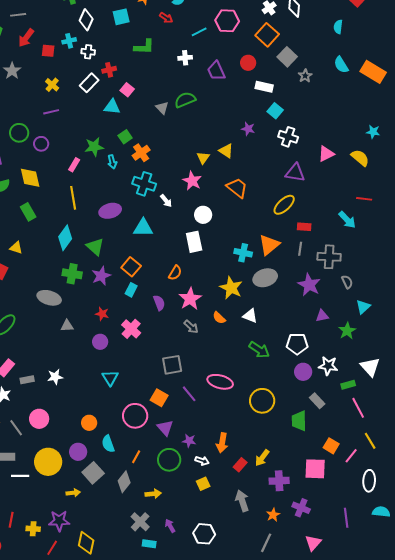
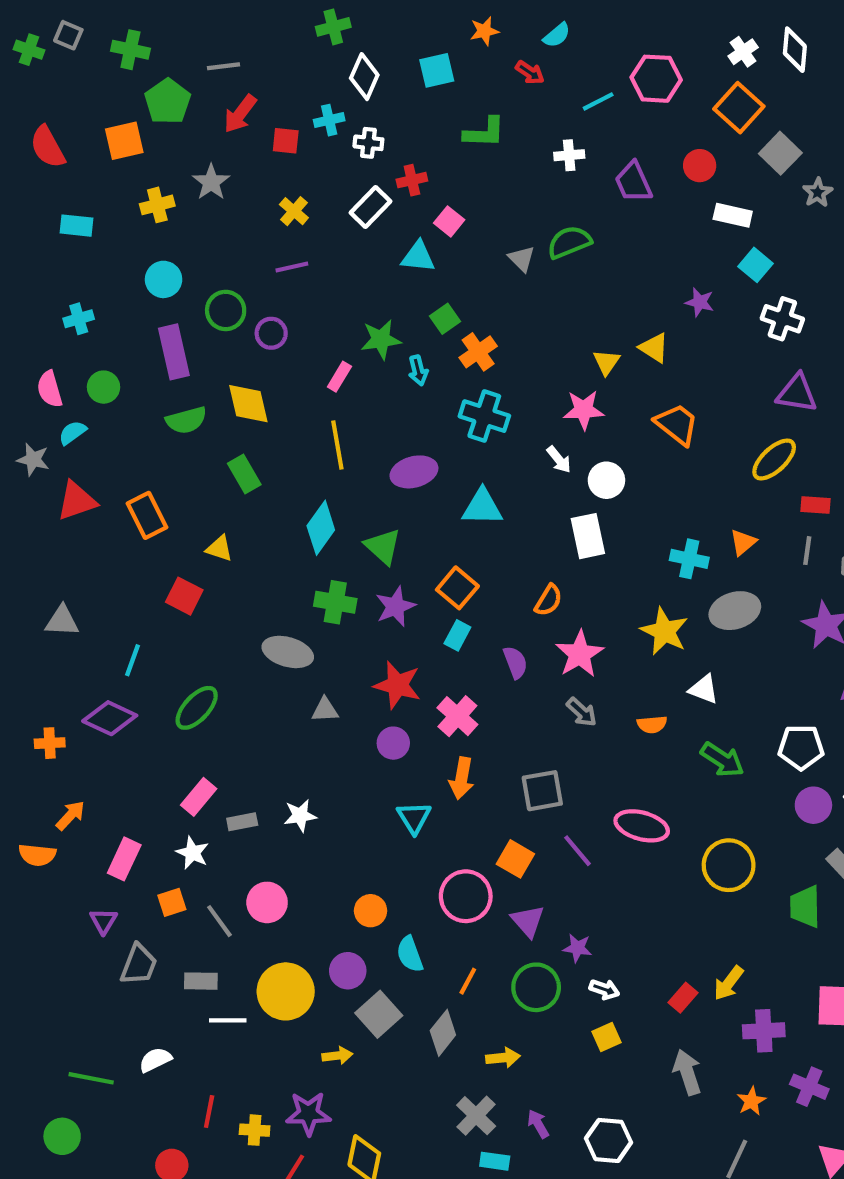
pink star: (192, 181) -> (584, 410), turned -30
white arrow: (166, 201) -> (559, 459), moved
orange triangle: (269, 245) -> (743, 542), size x0.6
red star: (102, 314) -> (397, 685), size x1.6
orange semicircle: (219, 318) -> (652, 724), moved, turned -48
orange arrow: (222, 443) -> (462, 778), moved

